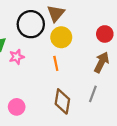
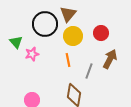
red circle: (105, 34) -> (101, 33), moved
gray line: (93, 94) -> (89, 71), moved

